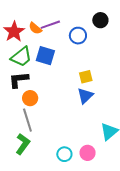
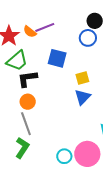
blue circle: (78, 36) -> (88, 38), moved
blue square: (45, 56) -> (57, 58), moved
black L-shape: (19, 80) -> (27, 79), moved
pink circle: (88, 153) -> (87, 154), size x1.6

